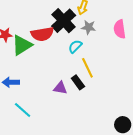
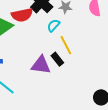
purple triangle: (60, 88) -> (41, 65), size x1.5

